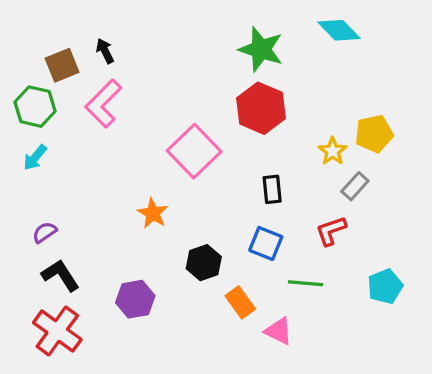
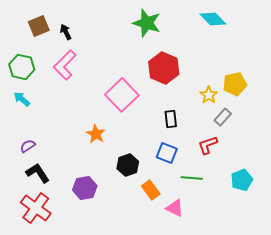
green star: (261, 49) -> (147, 23), moved
brown square: (62, 65) -> (39, 26), moved
cyan arrow: (35, 158) -> (22, 99), turned 90

